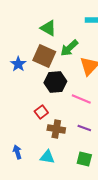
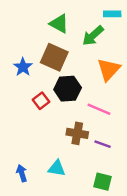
green arrow: (69, 48) -> (93, 36), moved
red square: (41, 112) -> (41, 101), moved
brown cross: (56, 129) -> (77, 133), moved
cyan triangle: (47, 157) -> (57, 168), moved

